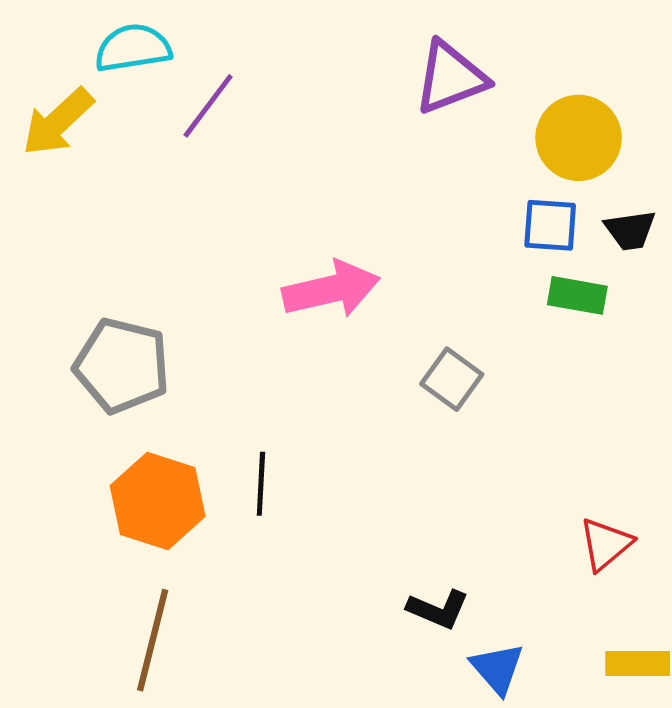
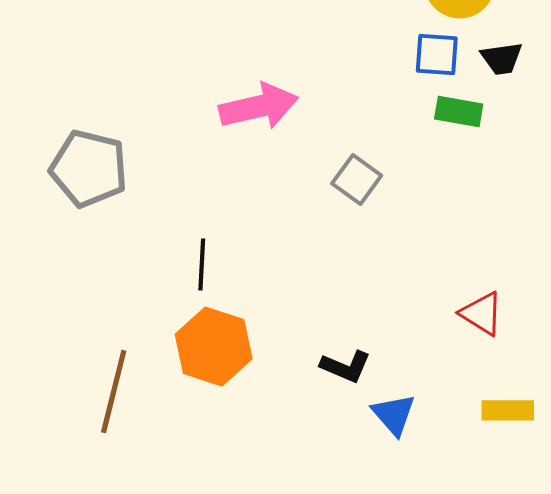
orange hexagon: (158, 501) -> (214, 346), moved
red triangle: (606, 544) -> (482, 313), turned -48

